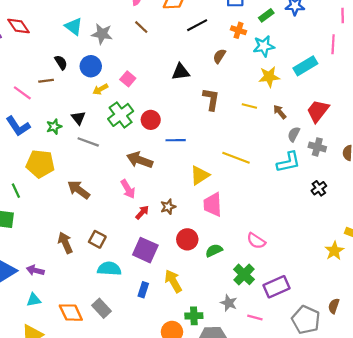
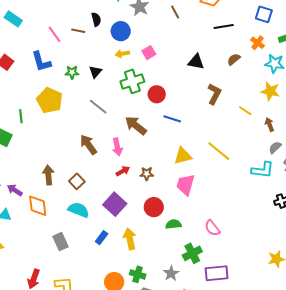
gray line: (88, 142) -> (98, 107), moved
brown arrow: (79, 190) -> (88, 145), moved
orange diamond: (71, 313) -> (38, 206), moved

